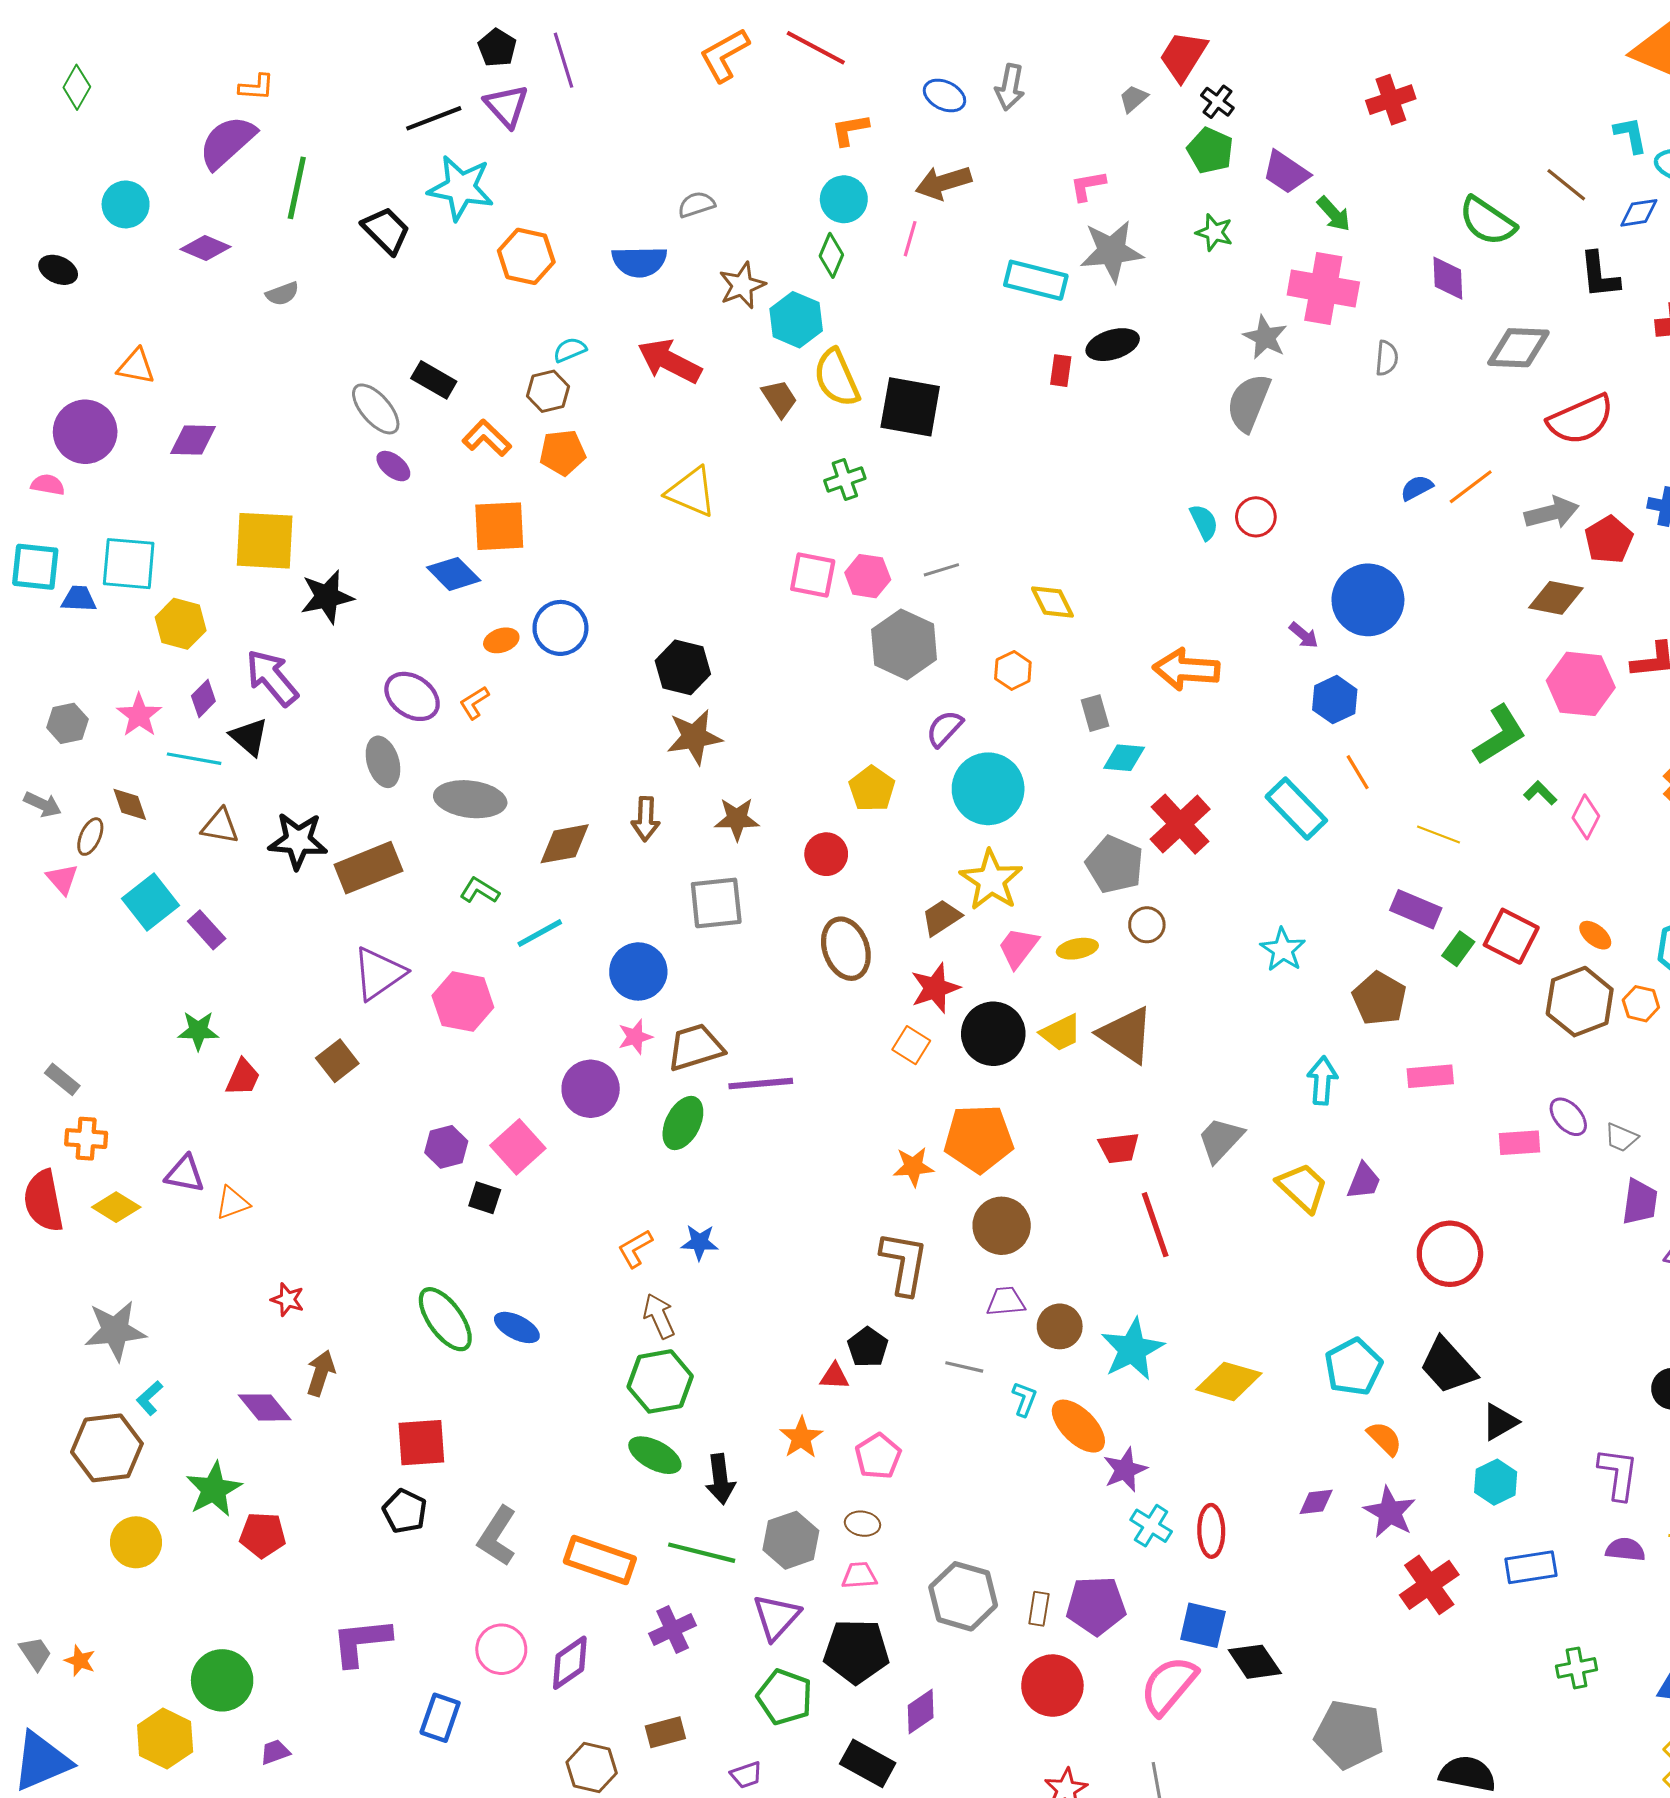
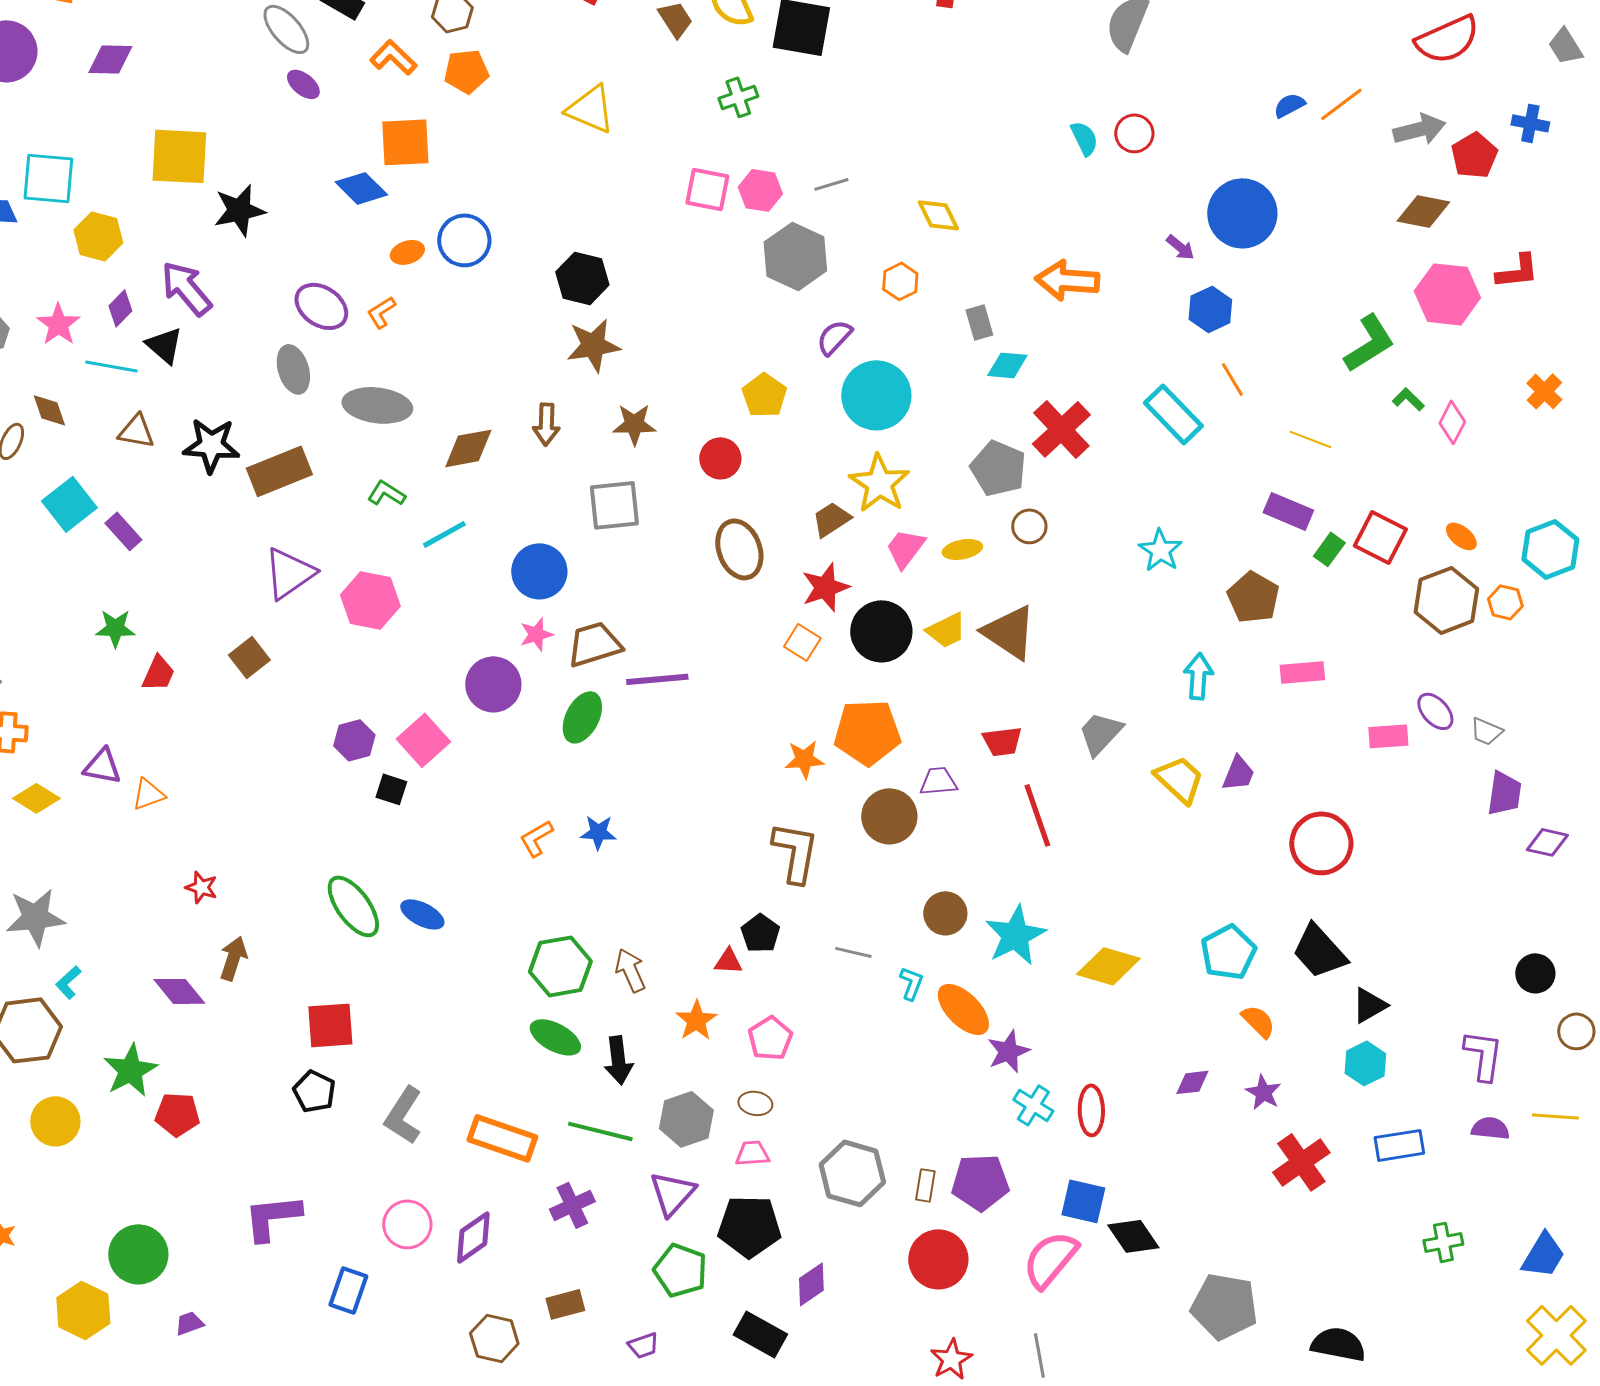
purple trapezoid: (1006, 1302) -> (938, 781), moved
brown arrow: (659, 1316) -> (630, 970), moved
purple star: (1390, 1512) -> (1263, 1092), size x0.7

